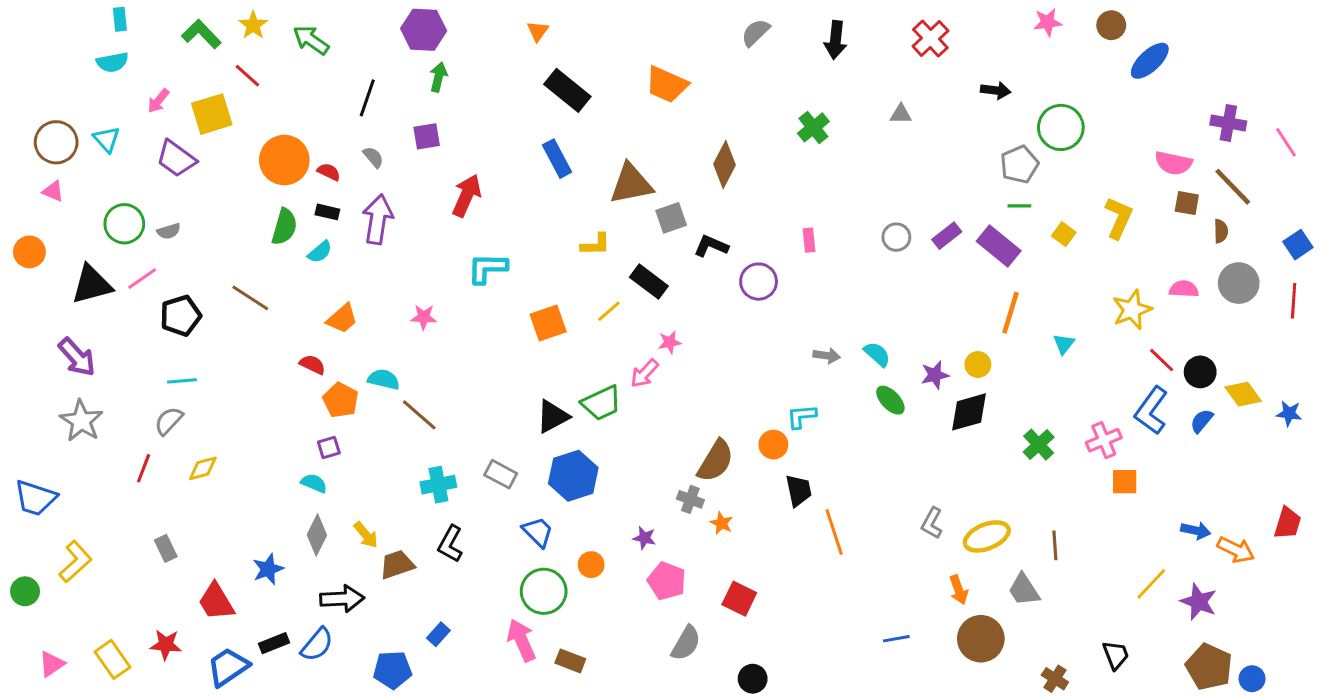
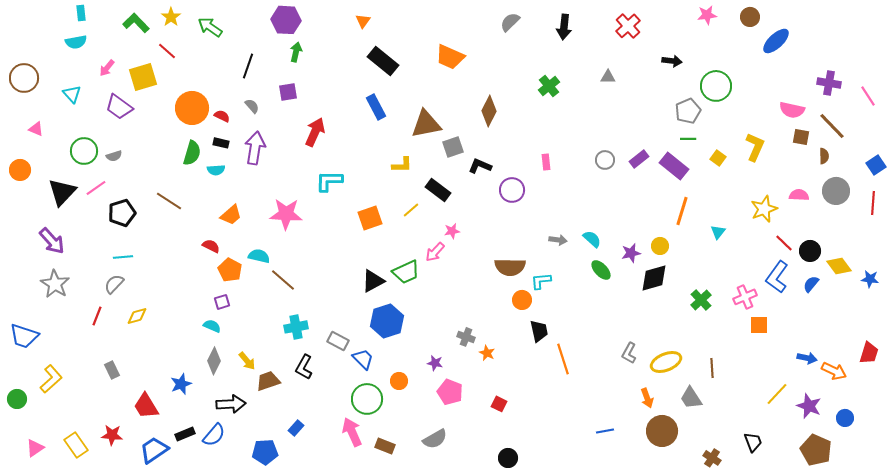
brown circle: (56, 142) -> (24, 78), moved
cyan semicircle: (320, 252) -> (216, 170), turned 36
black triangle: (92, 285) -> (62, 192), turned -32
pink star: (424, 317) -> (286, 214), size x1.8
brown semicircle: (716, 461) -> (510, 267), moved, turned 60
gray rectangle: (501, 474) -> (338, 341), moved
red square: (739, 599) -> (499, 404), size x0.7
gray semicircle: (686, 643) -> (435, 439), moved, turned 30
blue circle: (1252, 679) -> (845, 418), moved

